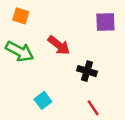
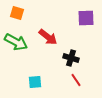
cyan square: (43, 100) -> (35, 82), turned 32
red line: (93, 108) -> (76, 80), moved

